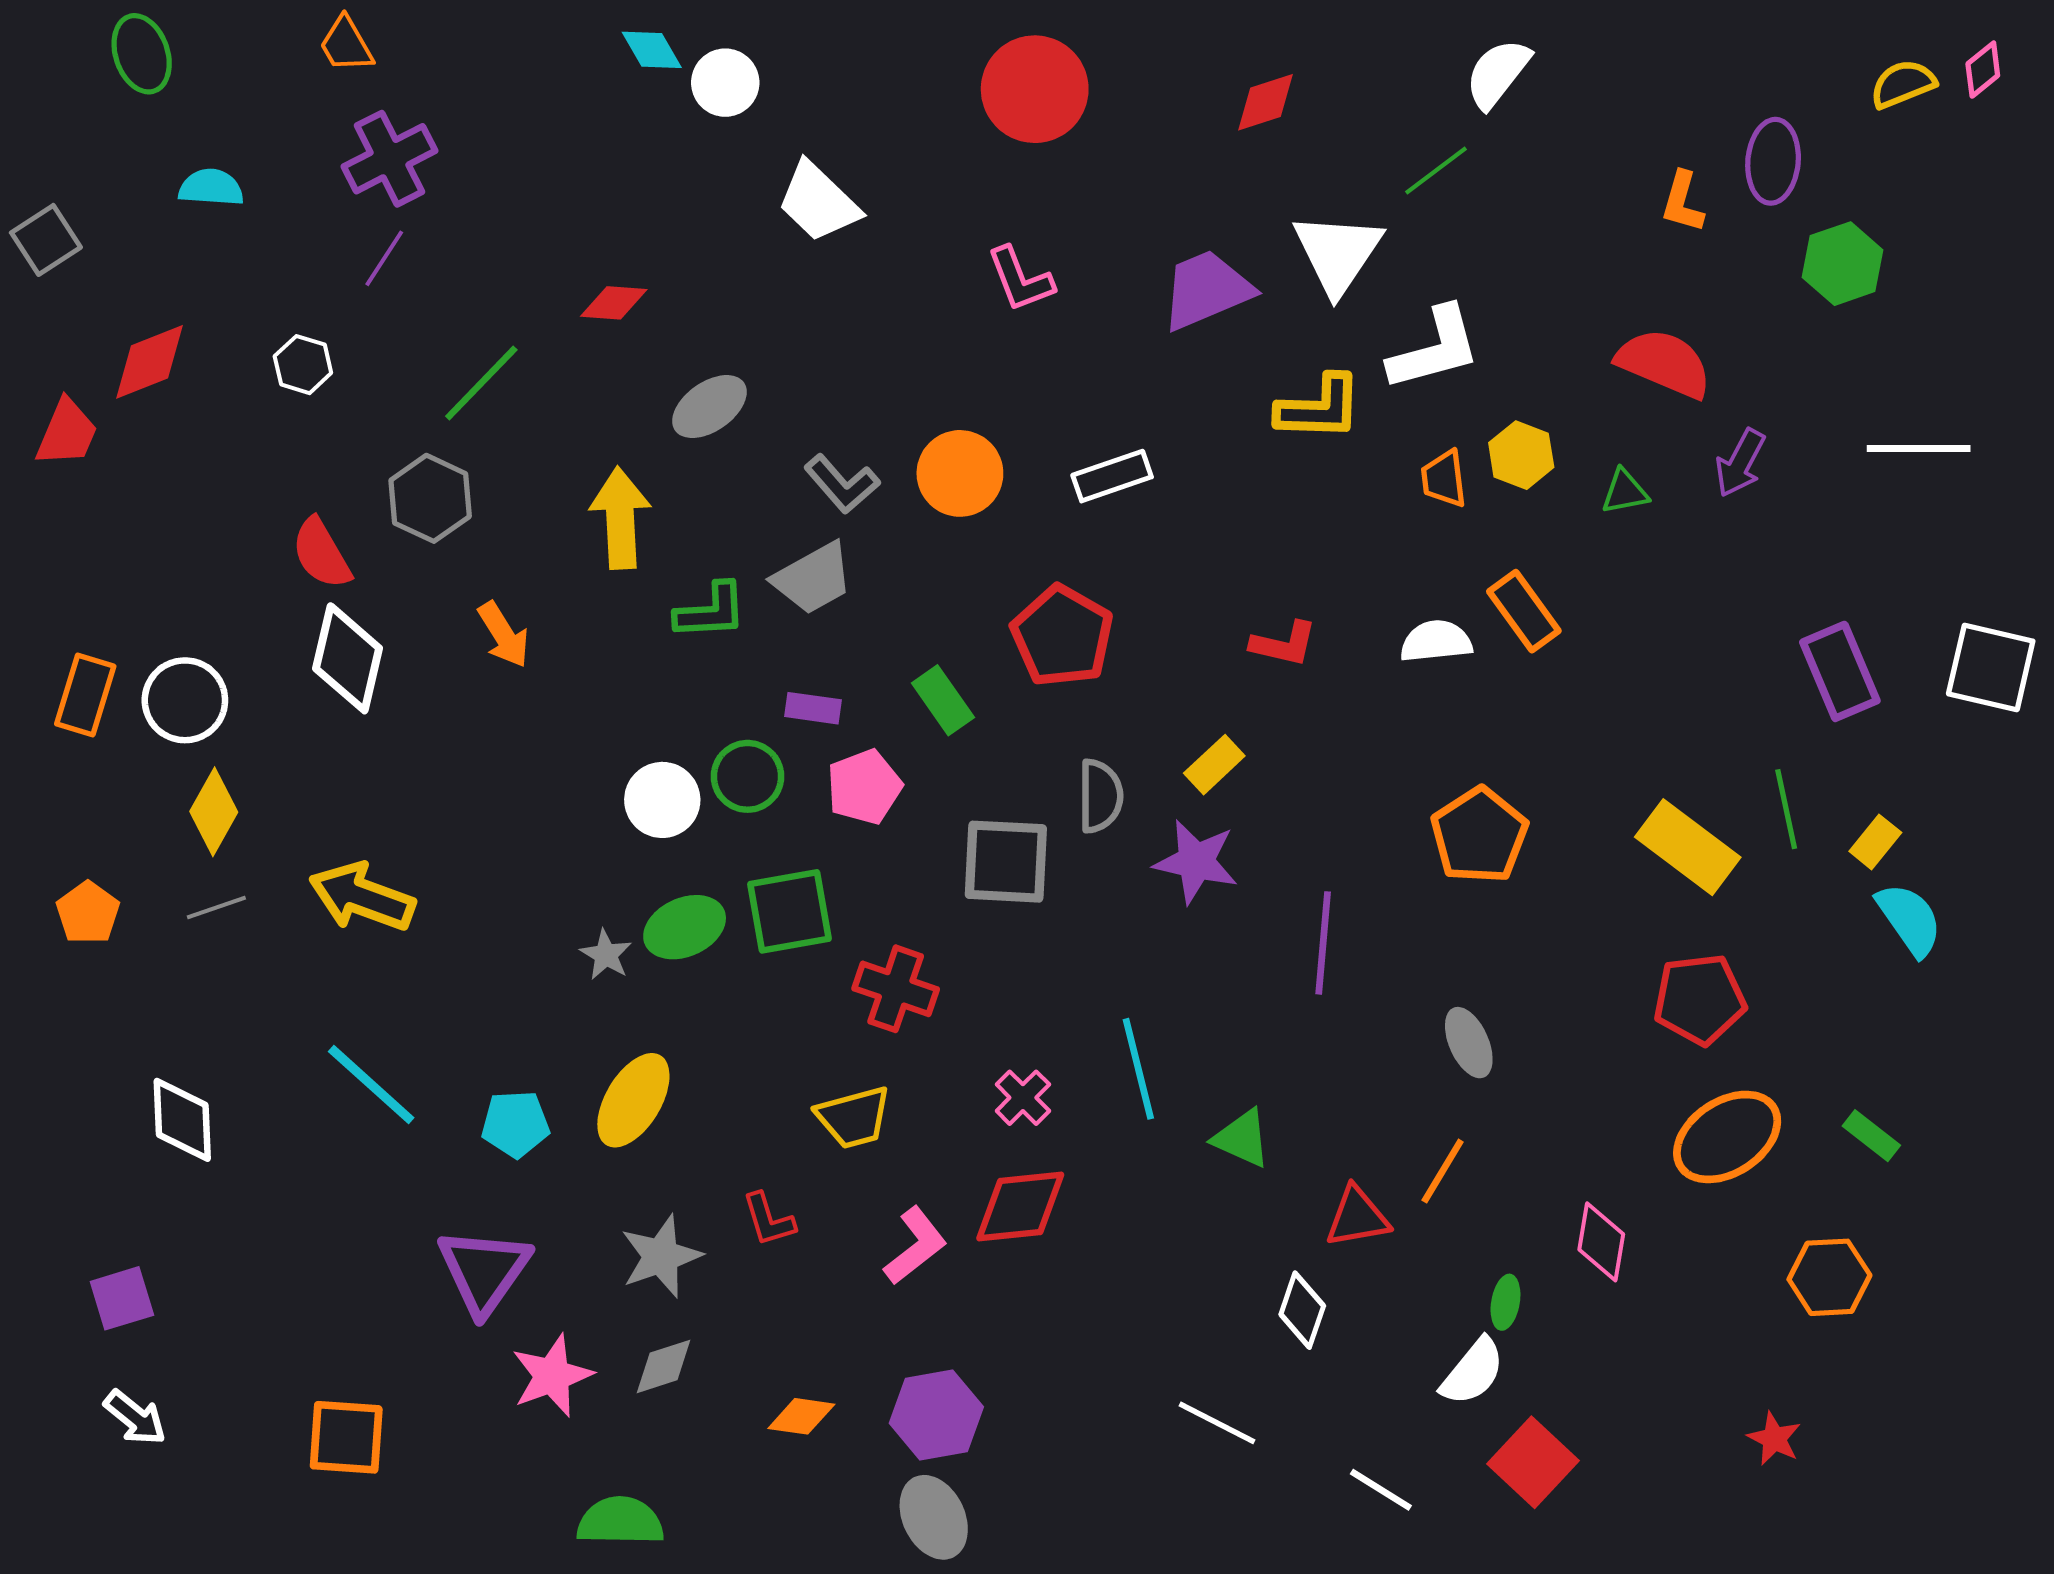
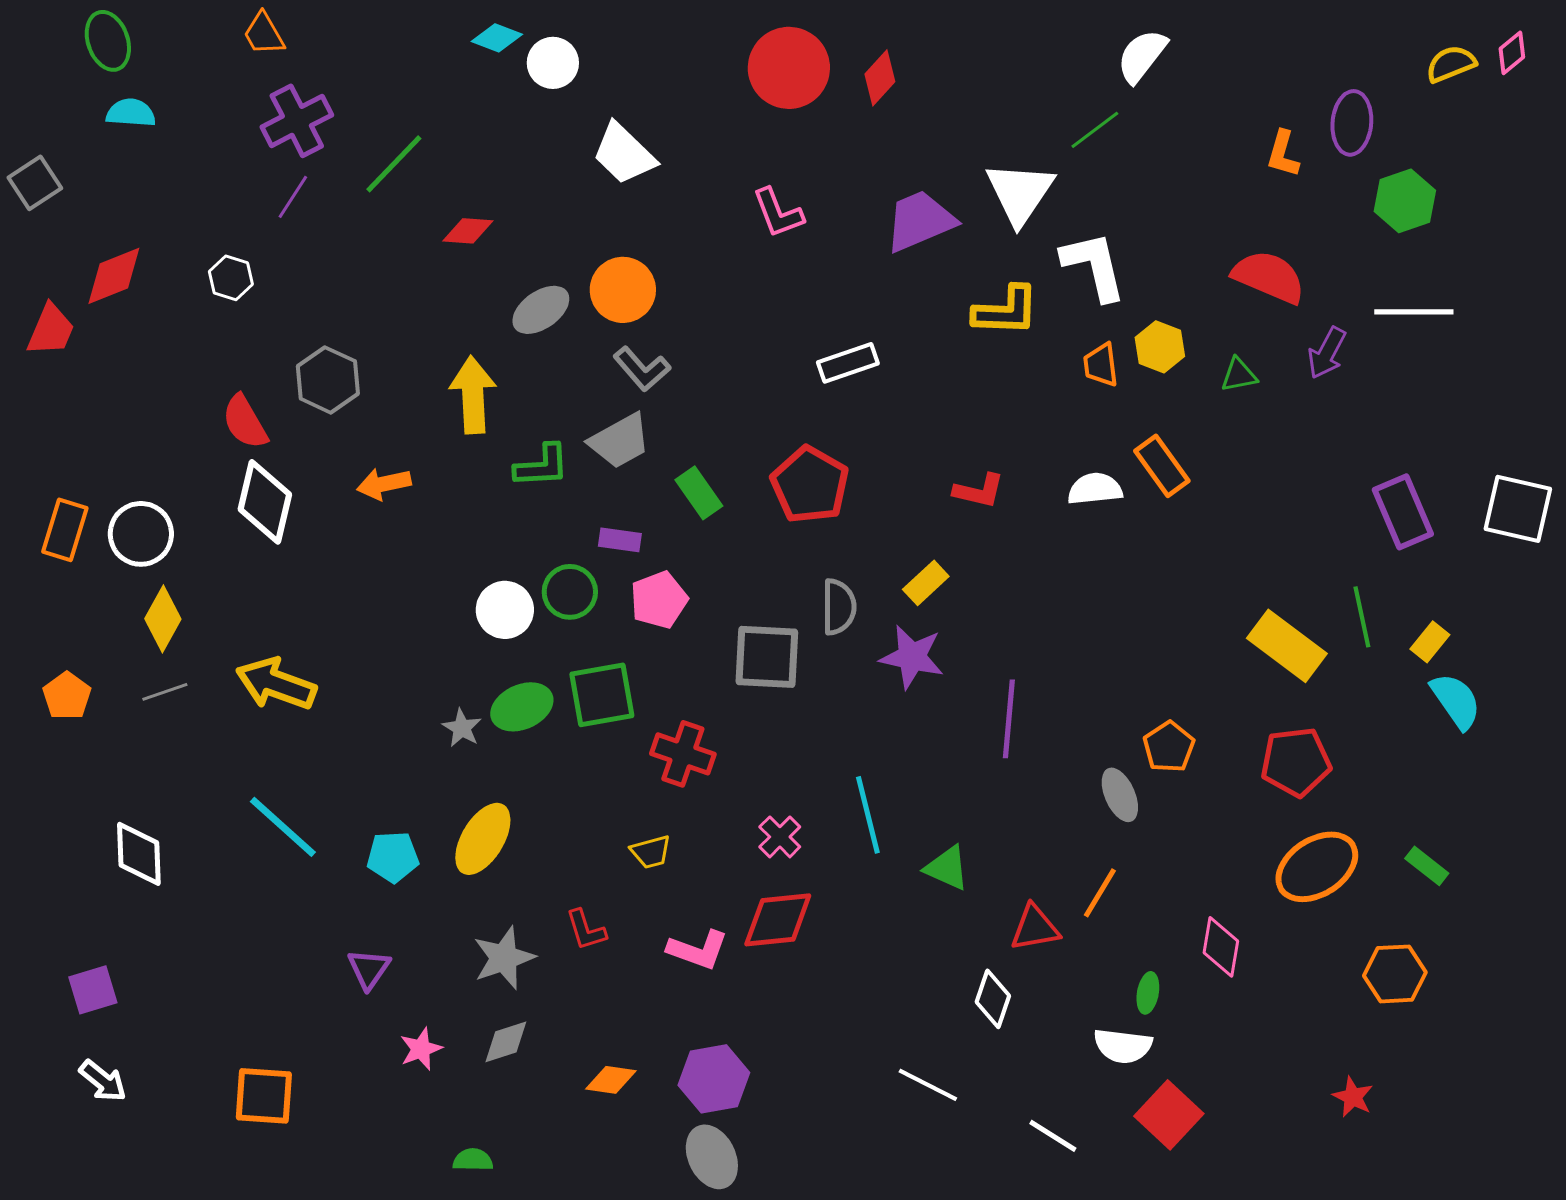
cyan diamond: (652, 50) -> (497, 38), turned -39
red diamond: (1266, 102) -> (880, 78), moved, turned -30
cyan semicircle: (211, 188) -> (131, 113), moved
white L-shape: (1435, 349) -> (1094, 266), turned -88
green line: (481, 383) -> (394, 164), moved
white line: (1919, 449) -> (1414, 312), moved
orange circle: (960, 473) -> (623, 290), moved
orange arrow: (504, 635) -> (384, 484), turned 110
green rectangle: (943, 700) -> (699, 493), moved
orange pentagon: (1479, 835) -> (1169, 747), moved, size x0.7
yellow trapezoid: (854, 1117) -> (651, 852), size x0.7
pink L-shape: (915, 1246) -> (698, 950), turned 58
purple triangle: (484, 1271) -> (369, 969), size x0.6
white semicircle: (1473, 1372) -> (1123, 1046), turned 58
pink star: (552, 1376) -> (421, 1049), size x0.7
green semicircle: (620, 1521) -> (473, 1160), size x0.6

